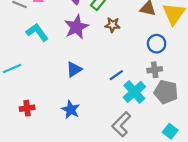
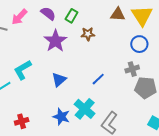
cyan L-shape: (37, 32) -> (23, 70), moved, turned -75
blue circle: (157, 44) -> (139, 44), moved
cyan cross: (134, 92) -> (85, 109), moved

